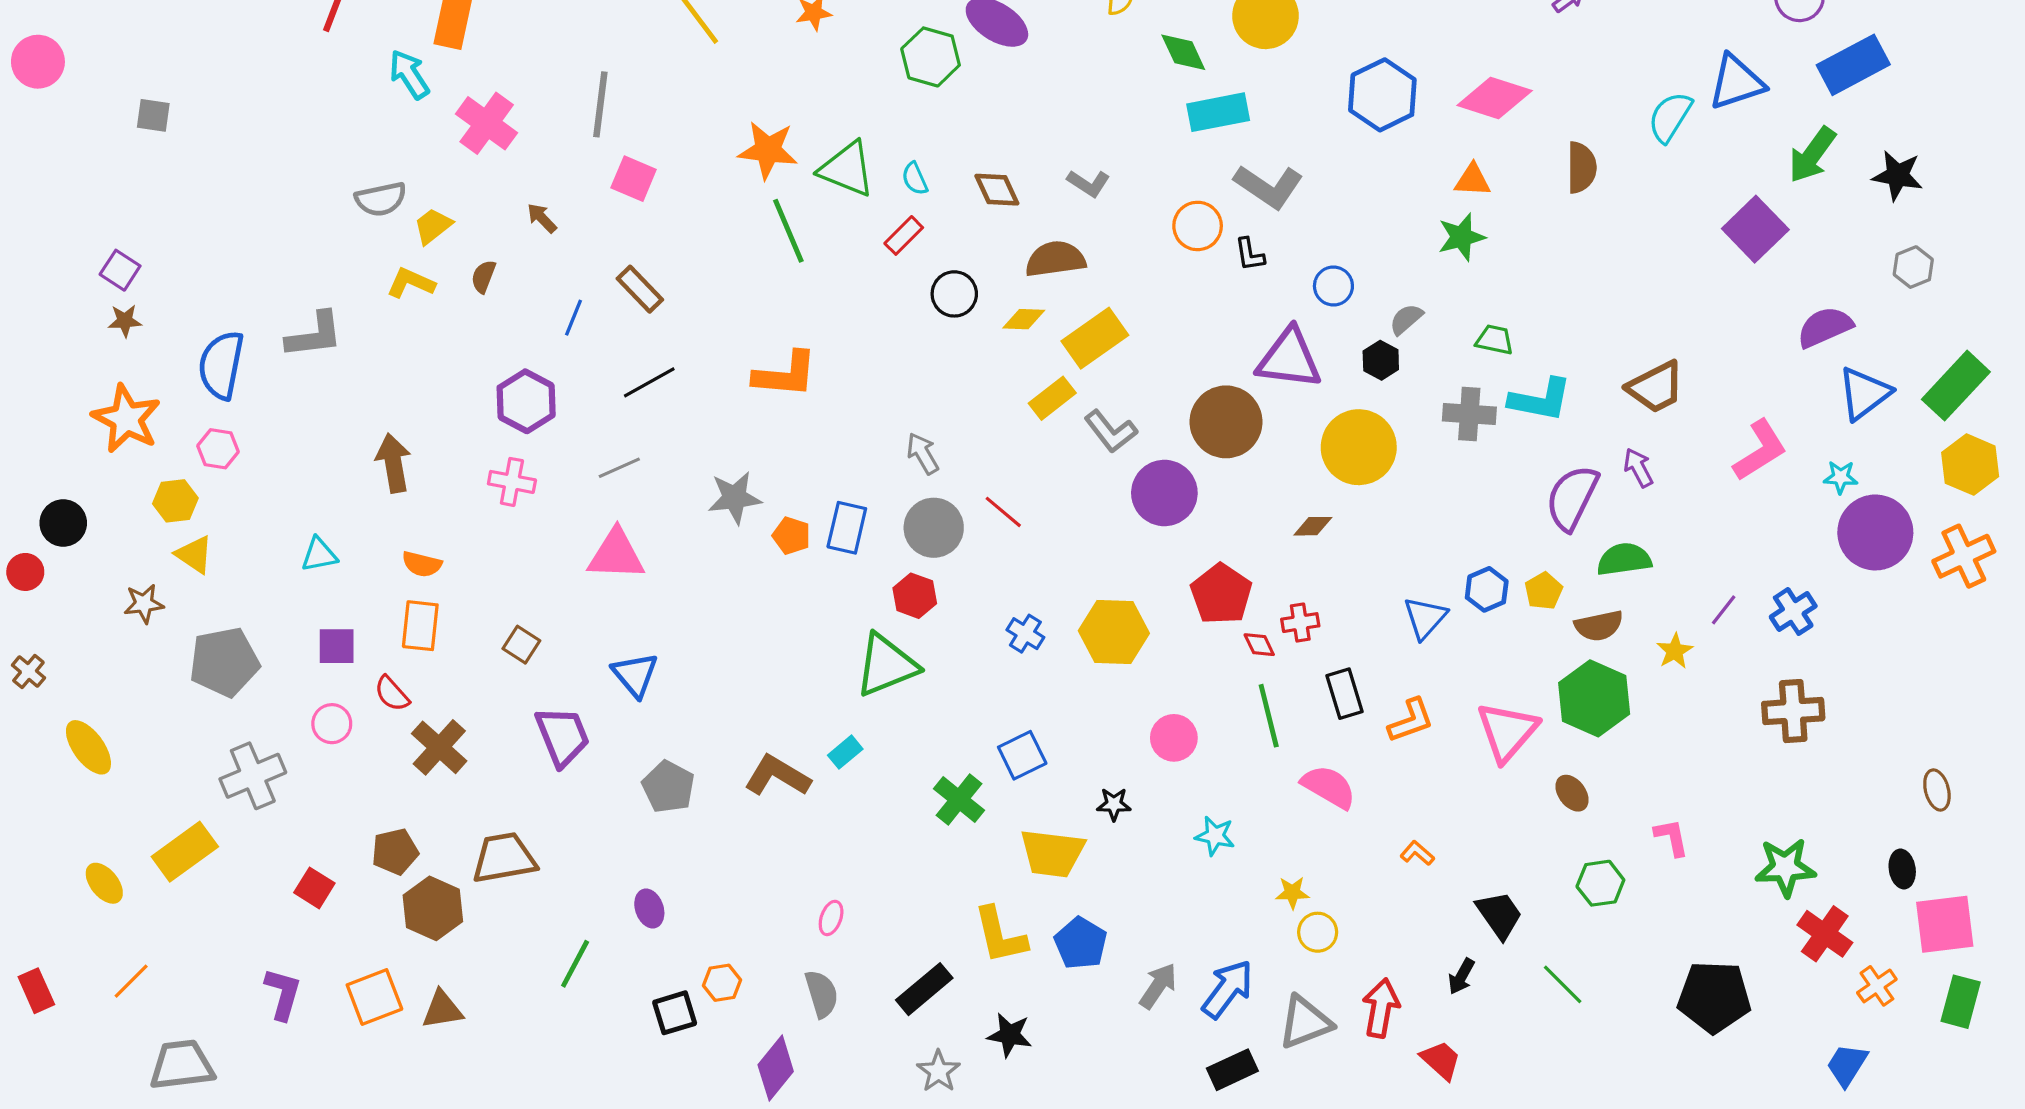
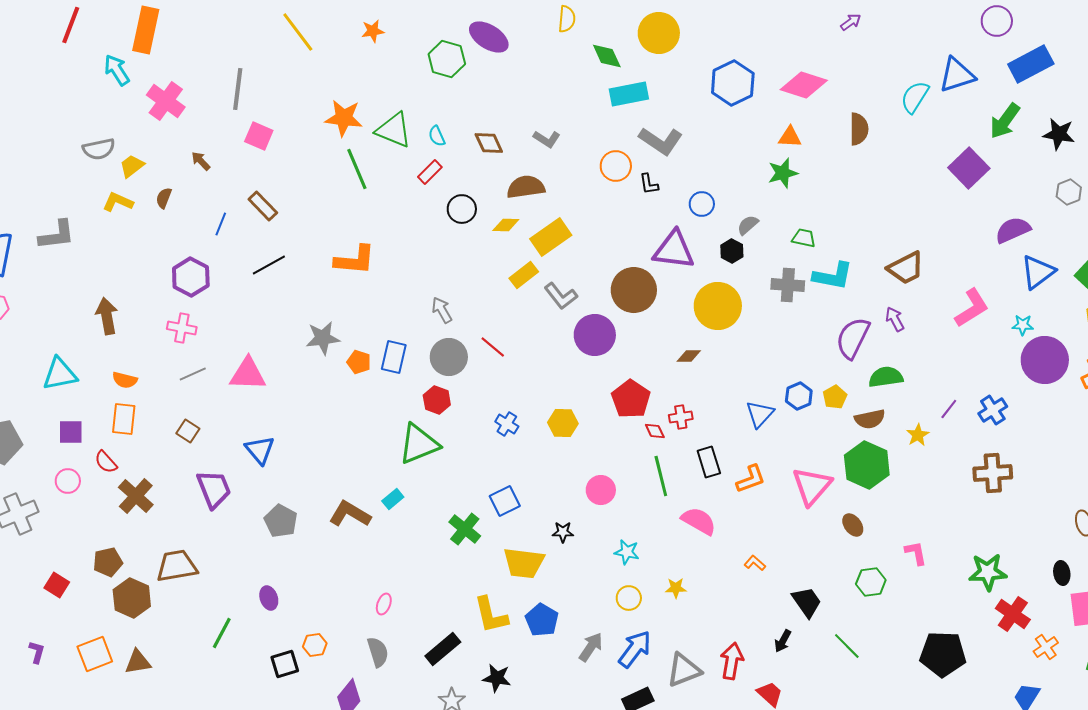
gray line: (619, 468) -> (193, 374), moved
cyan triangle: (319, 555) -> (60, 374), size x1.5
yellow hexagon: (1114, 632) -> (563, 423), size x0.7
yellow circle: (1318, 932) -> (629, 598), moved
purple L-shape: (283, 994) -> (37, 652), size x0.7

